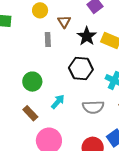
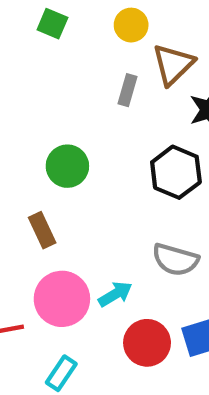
brown triangle: (64, 22) -> (173, 64), size x1.5
cyan arrow: (58, 102) -> (115, 294), moved

